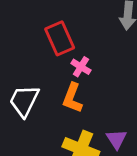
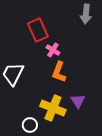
orange L-shape: (72, 98) -> (59, 72), moved

